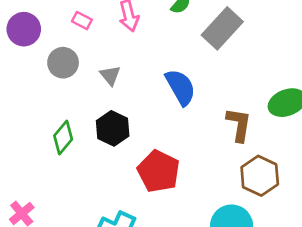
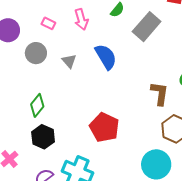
blue semicircle: (181, 87) -> (106, 57), moved
black hexagon: (113, 128) -> (43, 137), moved

